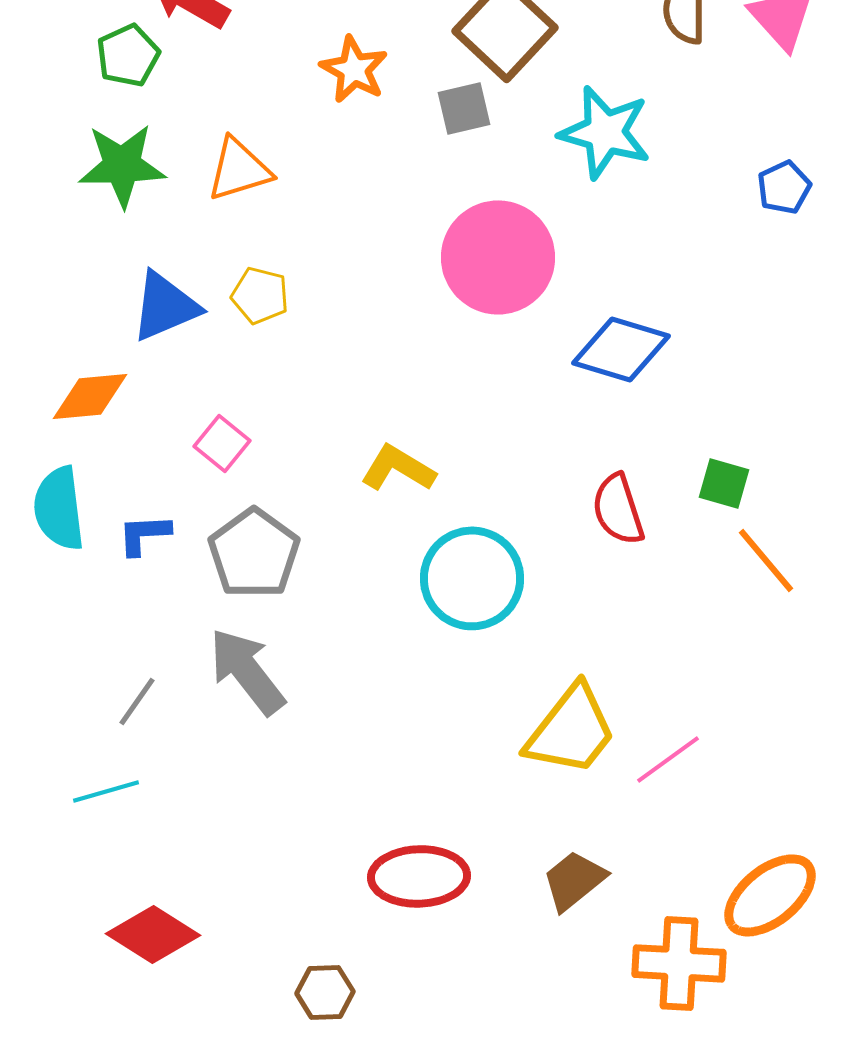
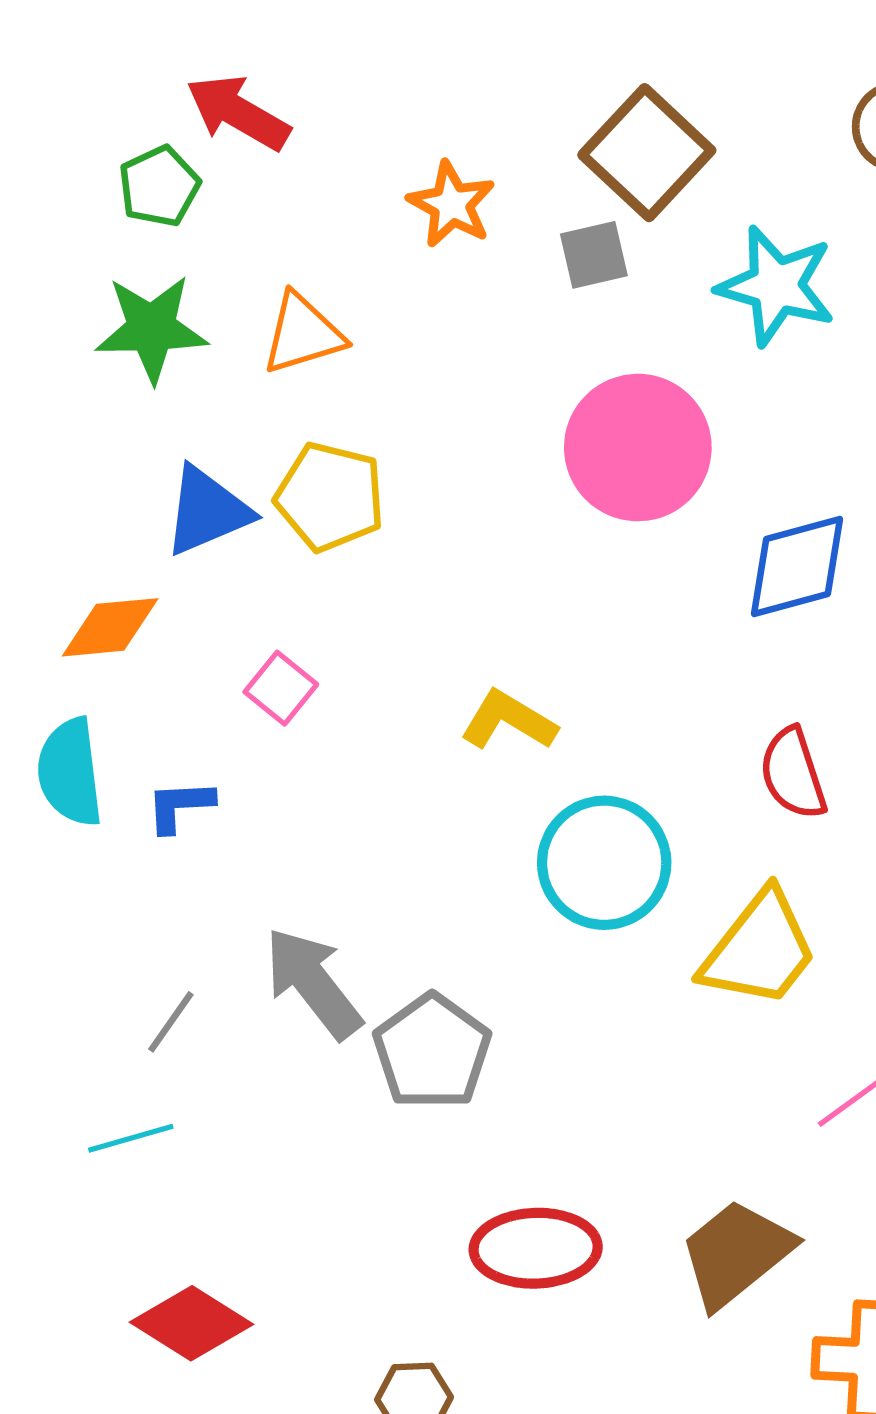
yellow pentagon: (260, 295) -> (330, 497), size x1.5
blue diamond: (621, 349) -> (797, 567), turned -32
gray pentagon: (254, 553) -> (432, 1052), moved
yellow trapezoid: (571, 730) -> (759, 949), moved
brown trapezoid: (574, 880) -> (736, 1253), size x1.4

